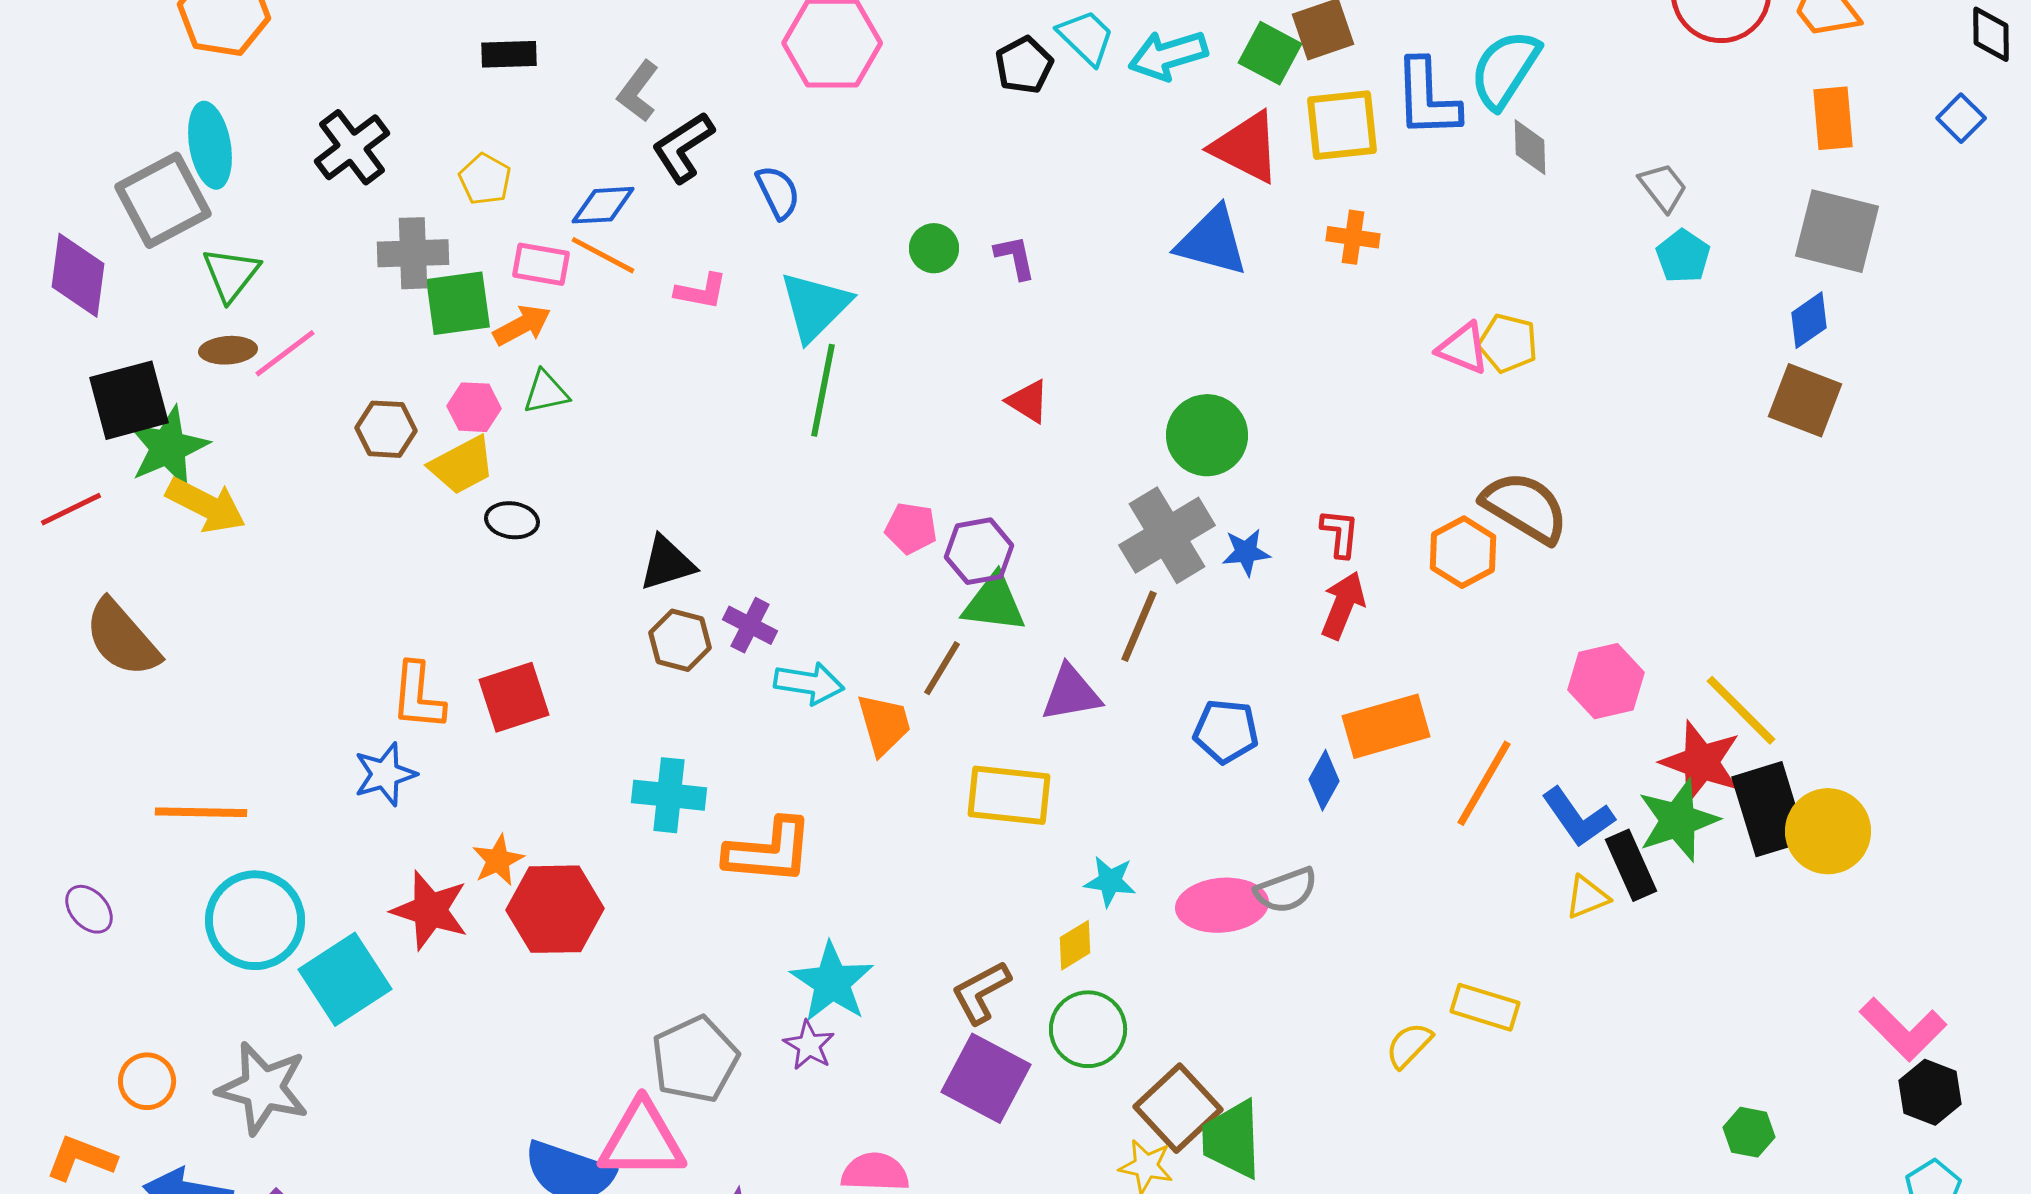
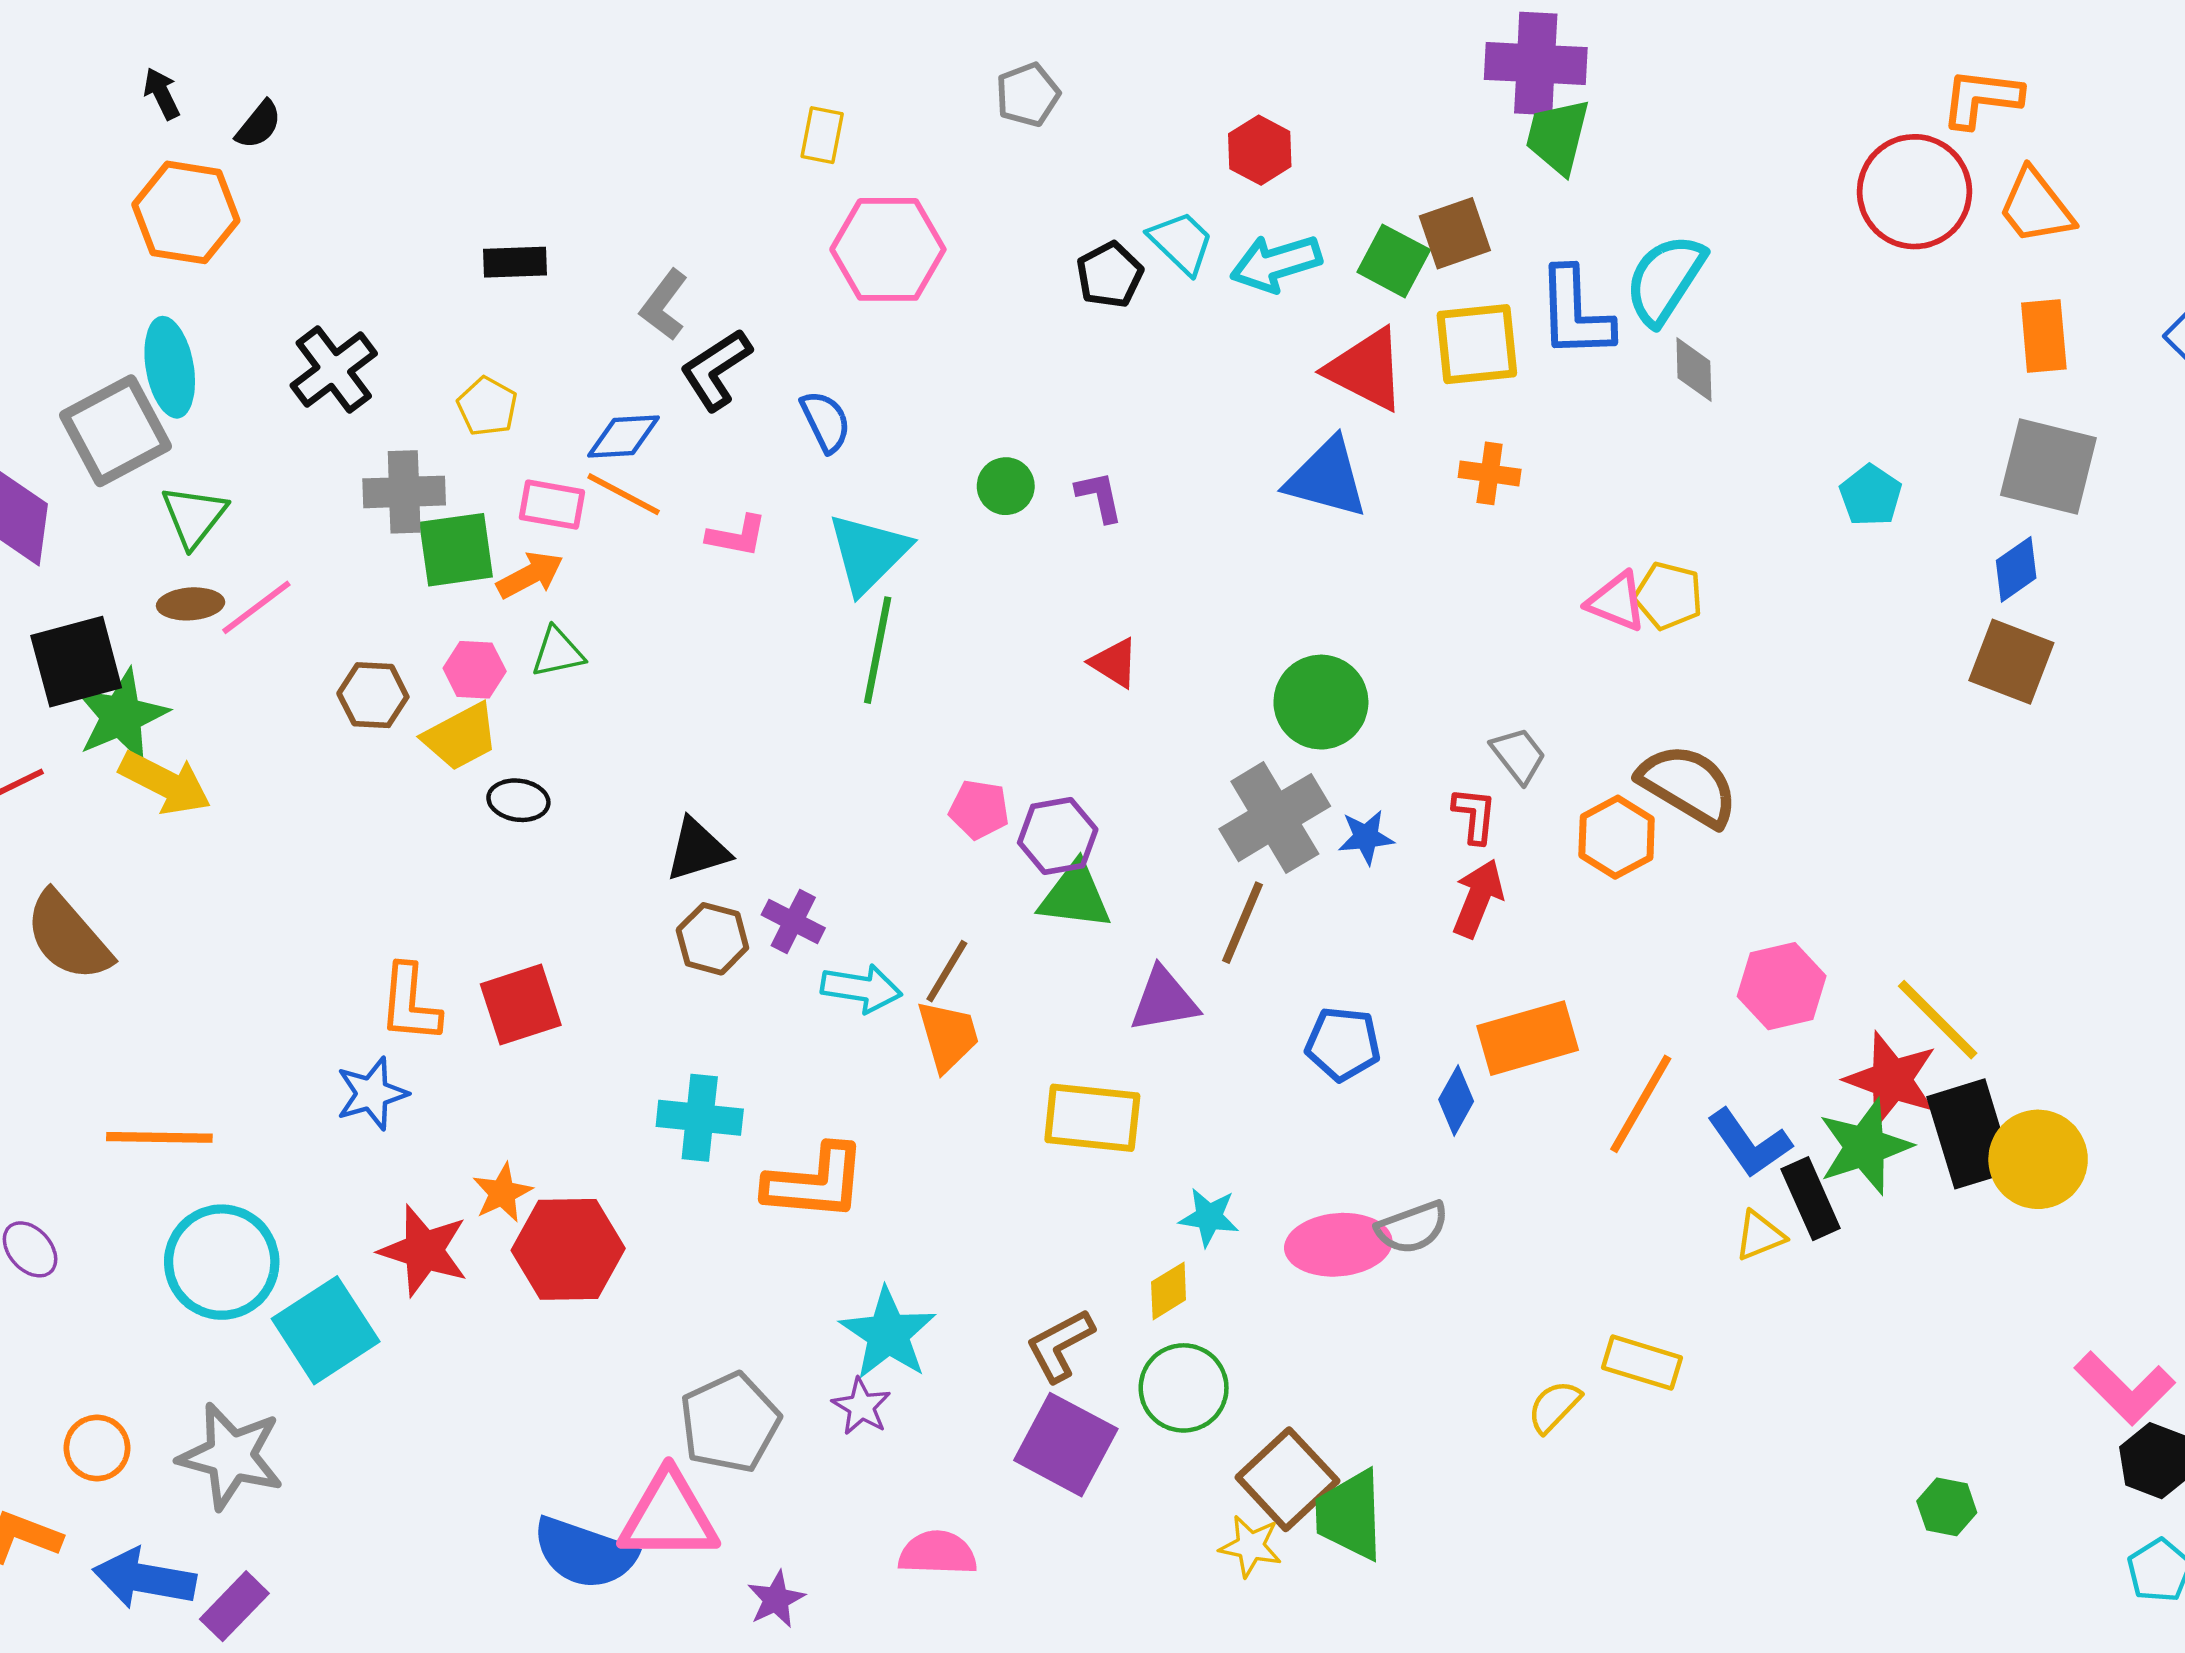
gray trapezoid: (1663, 187) -> (1518, 755), moved
brown line: (942, 668) -> (947, 971), moved

